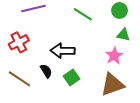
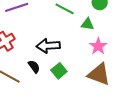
green triangle: (123, 35) -> (87, 24), moved
brown triangle: (112, 85) -> (99, 74), turned 45

